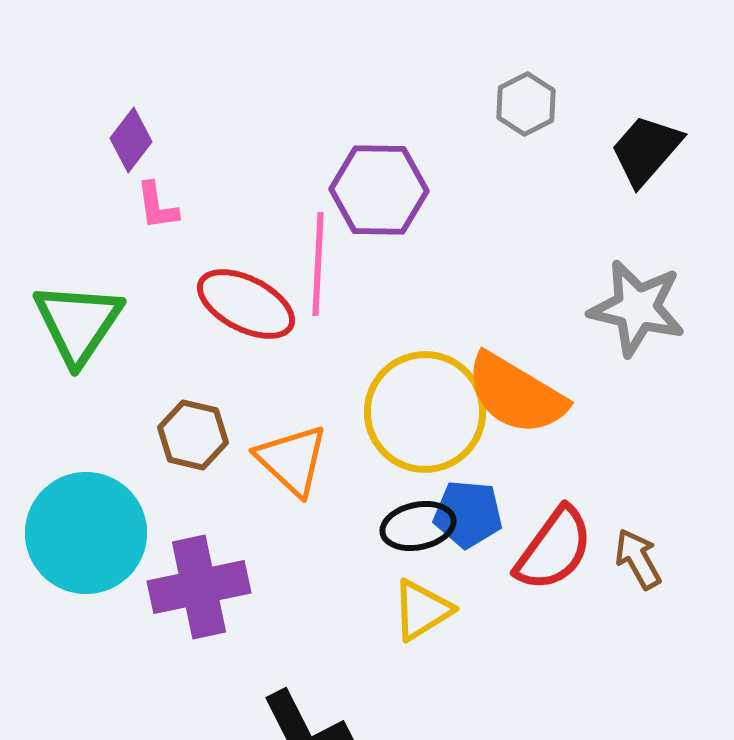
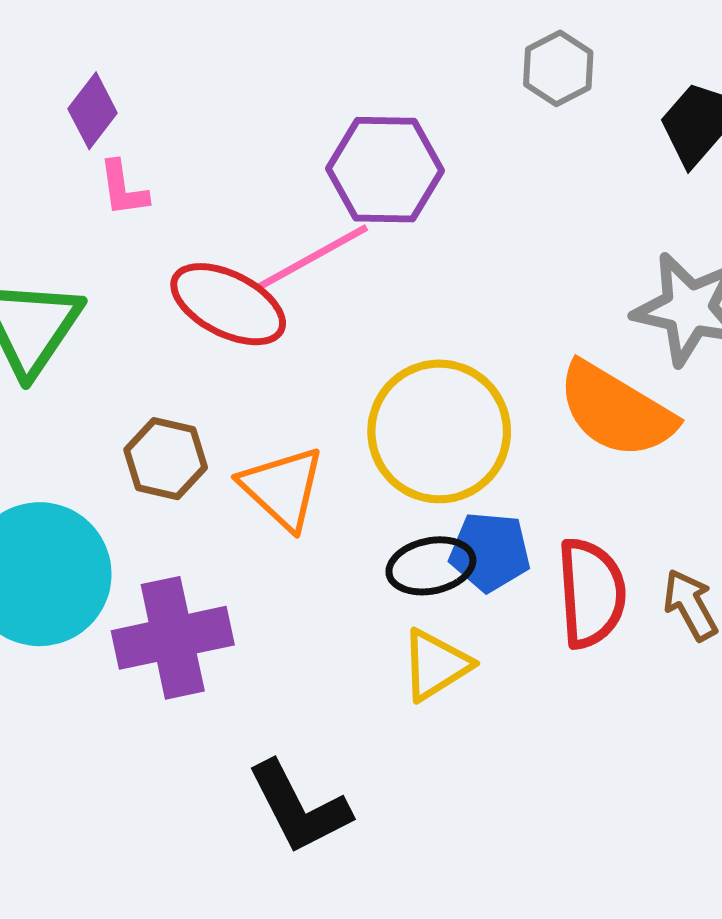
pink line: (318, 264) -> (313, 257), turned 58
orange semicircle: (516, 394) -> (616, 410), moved
red semicircle: (554, 549) -> (591, 593), turned -40

